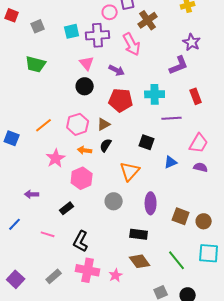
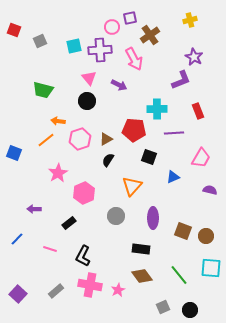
green trapezoid: (36, 64) -> (43, 90), moved
red pentagon: (121, 100) -> (134, 130), moved
orange arrow: (85, 150) -> (58, 121), moved
purple semicircle: (201, 167) -> (210, 190), moved

